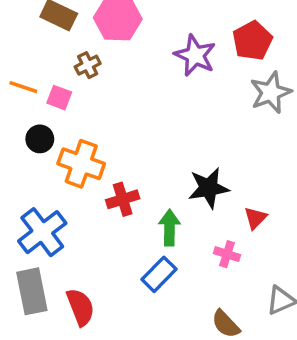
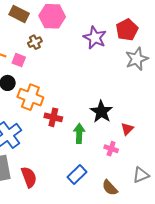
black star: (209, 188) -> (101, 112), turned -30
red cross: (123, 199) -> (53, 117), turned 30
blue rectangle: (159, 274) -> (77, 174), moved

